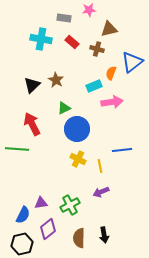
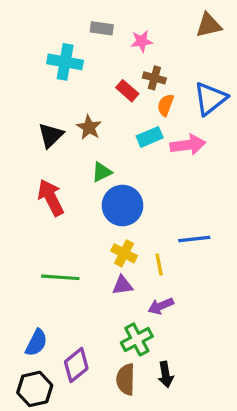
pink star: (89, 10) -> (142, 41), moved
brown triangle: (109, 29) -> (209, 25), moved
red rectangle: (72, 42) -> (127, 91), moved
orange semicircle: (111, 73) -> (166, 105), moved
pink arrow: (112, 102) -> (188, 145), moved
green line: (17, 149) -> (60, 277), moved
purple triangle: (41, 203) -> (122, 285), moved
green cross: (70, 205) -> (137, 339), moved

